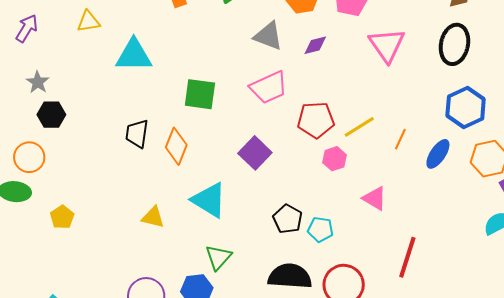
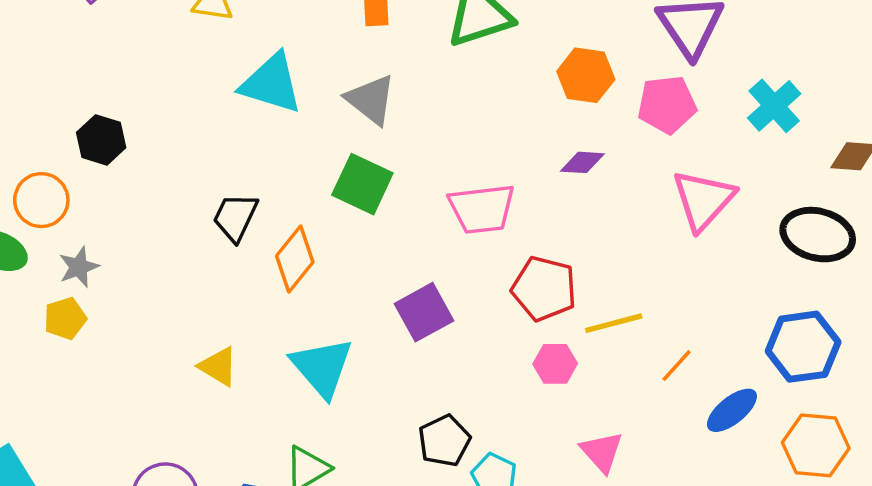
gray triangle: (268, 36) -> (371, 100), moved
black ellipse: (454, 44) -> (818, 235), turned 75
gray star: (38, 82) -> (79, 267), moved

